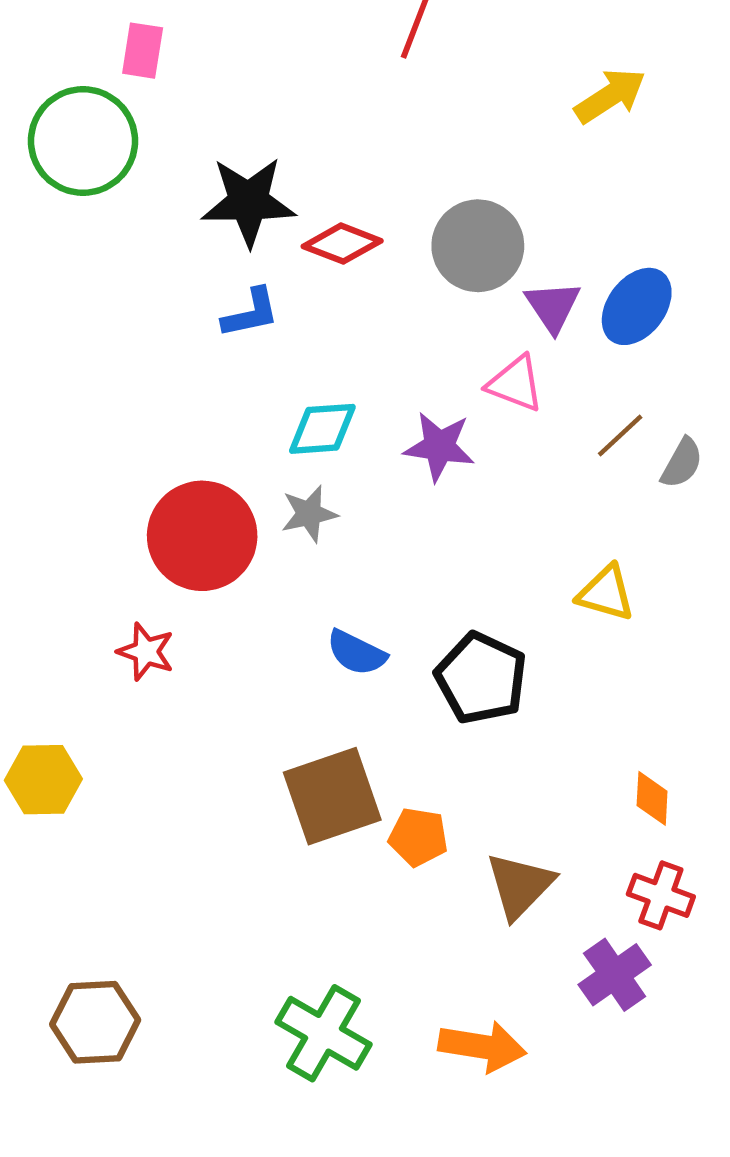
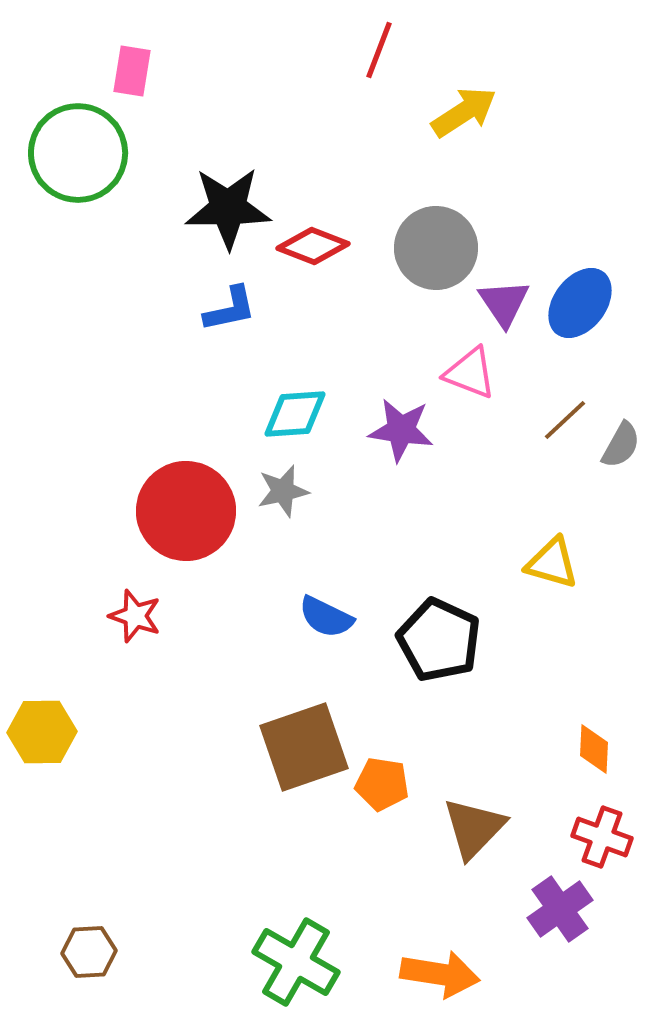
yellow arrow: (610, 96) -> (464, 112), moved
brown hexagon: (95, 1022) -> (89, 952), size x0.7

